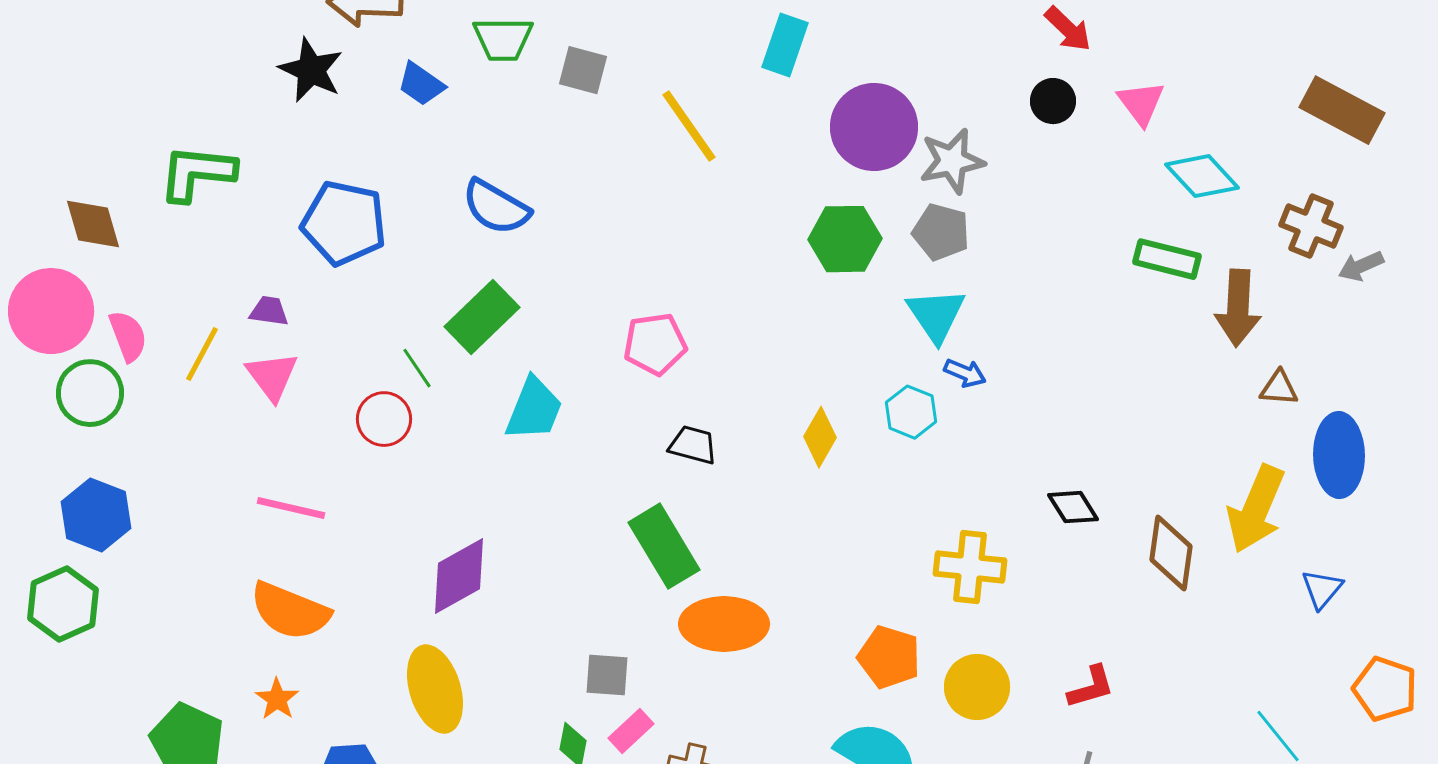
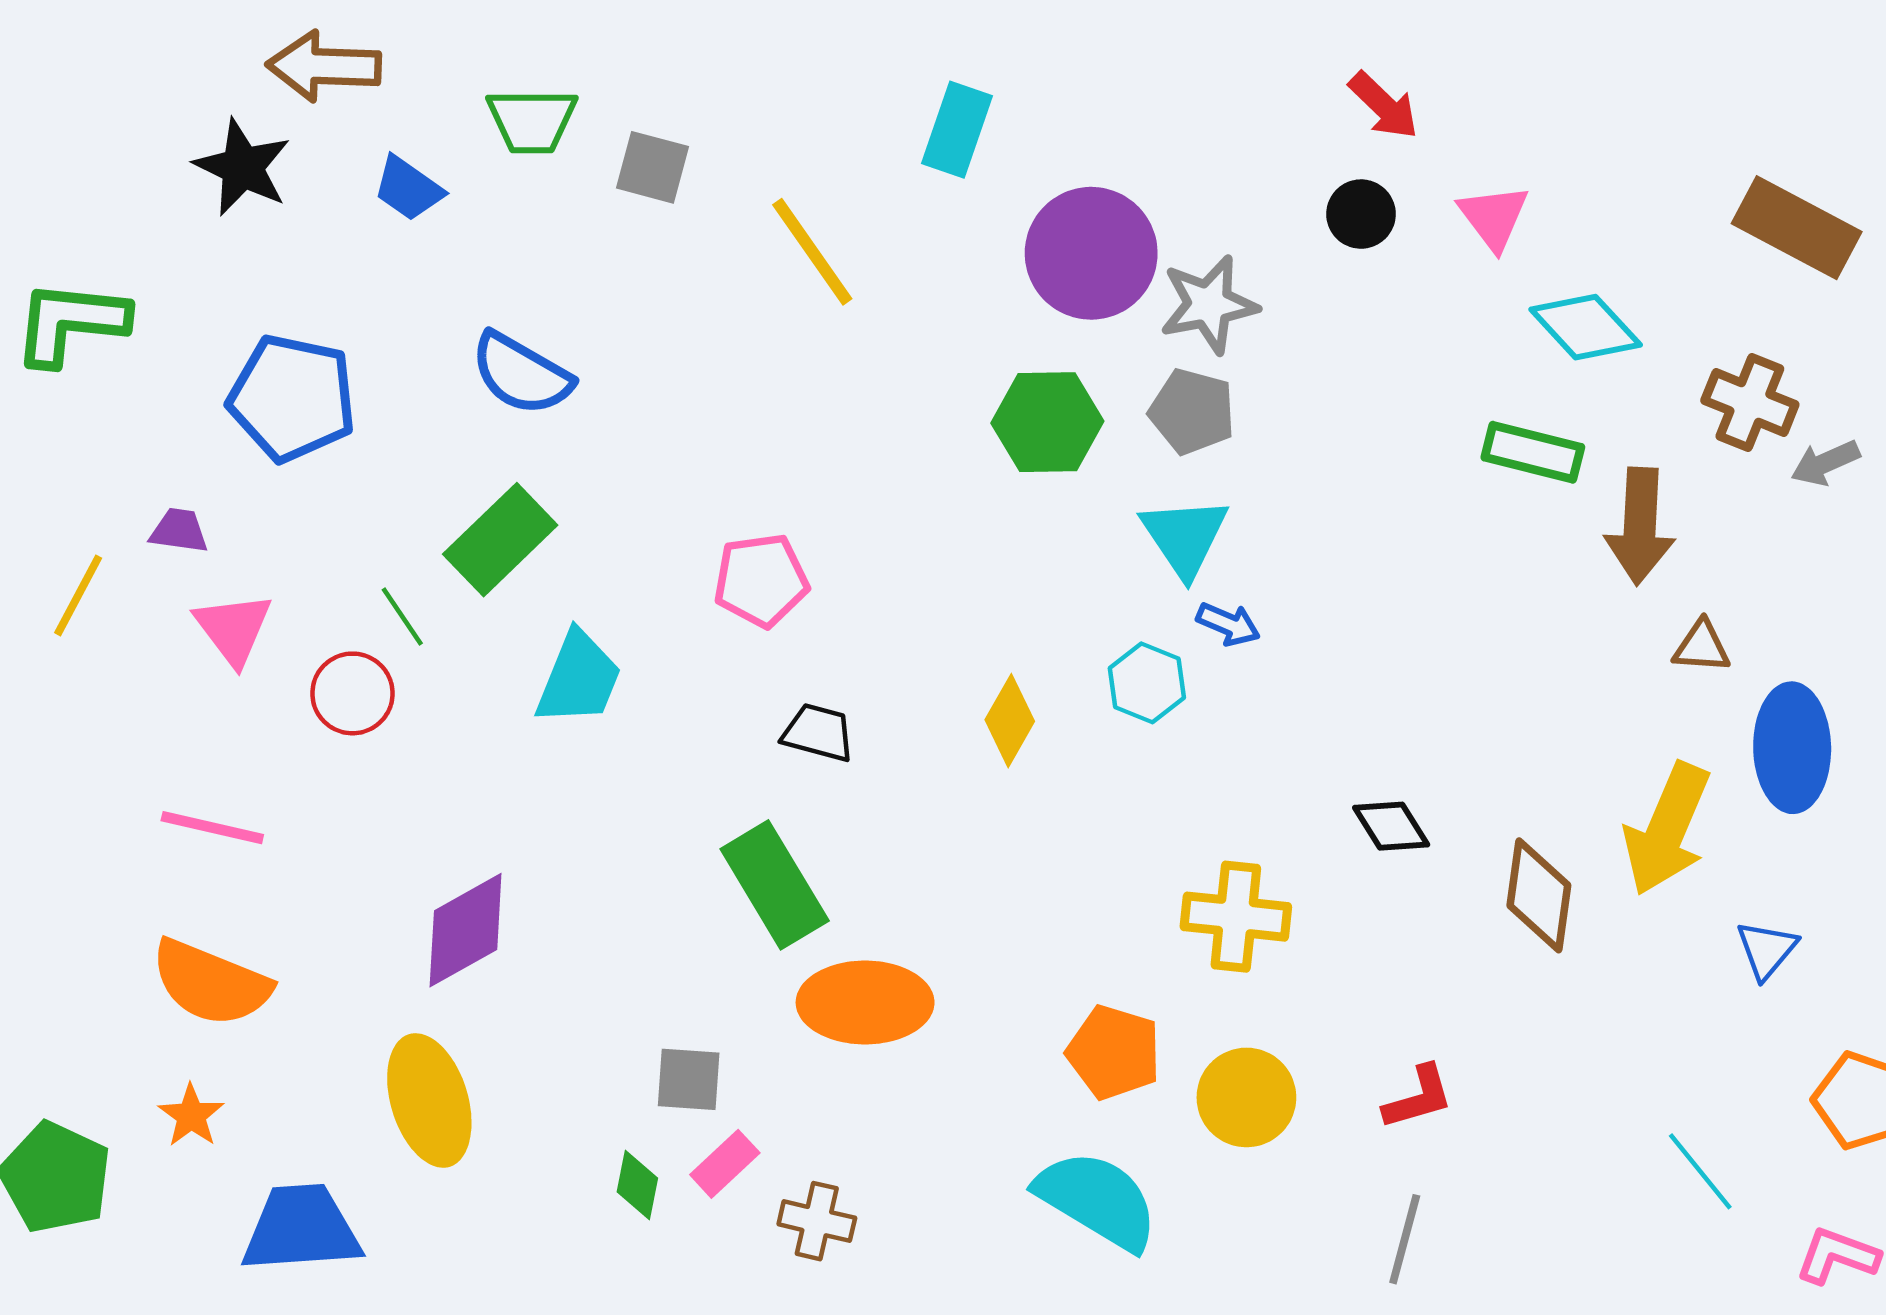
pink triangle: (272, 376) -> (233, 629), moved

